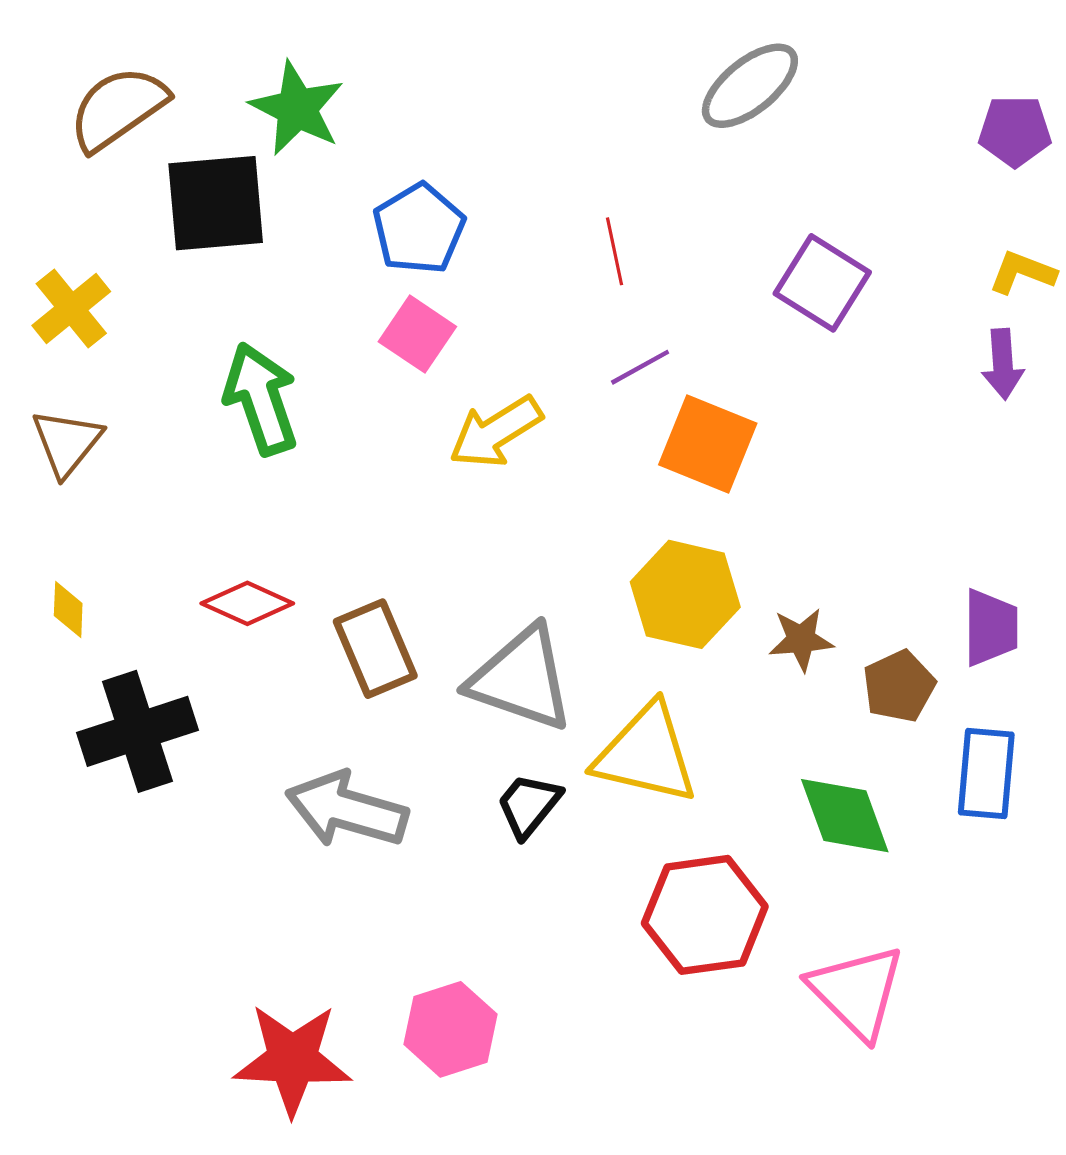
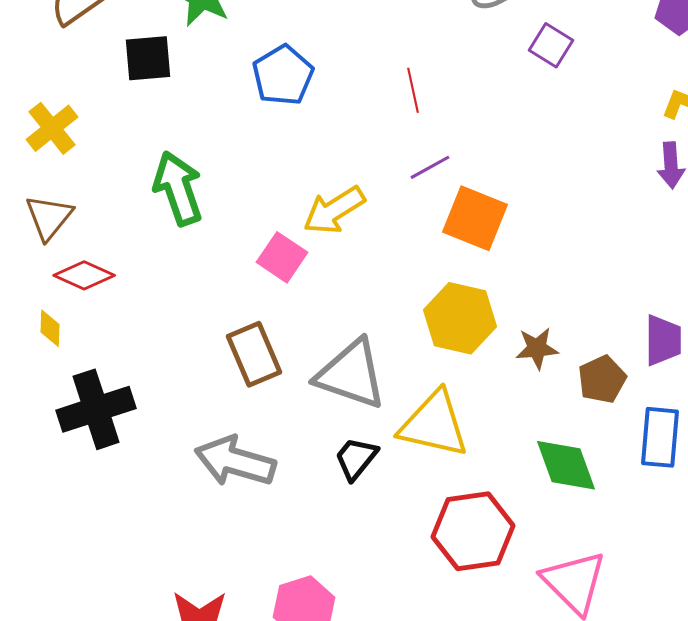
black square: (216, 203) -> (148, 58), size x0.7
purple square: (822, 283) -> (551, 45), moved, size x0.7
pink square: (417, 334) -> (282, 257), moved
red diamond: (247, 603) -> (84, 275), moved

